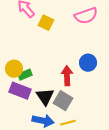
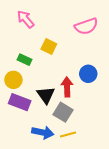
yellow square: (46, 23) -> (49, 47), moved
green rectangle: (25, 75) -> (25, 60), moved, turned 48
black triangle: (45, 97) -> (46, 95), moved

